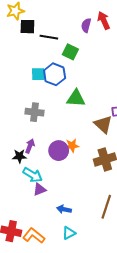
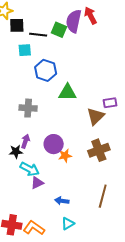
purple semicircle: (86, 25) -> (74, 21), size x1.6
green square: (70, 52) -> (59, 30), moved
cyan square: (38, 74) -> (25, 50), moved
brown triangle: (103, 124) -> (95, 116), turned 36
orange star: (72, 146) -> (65, 156), moved

